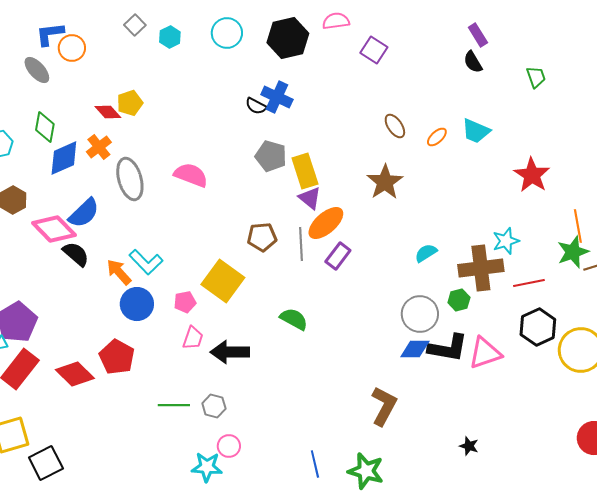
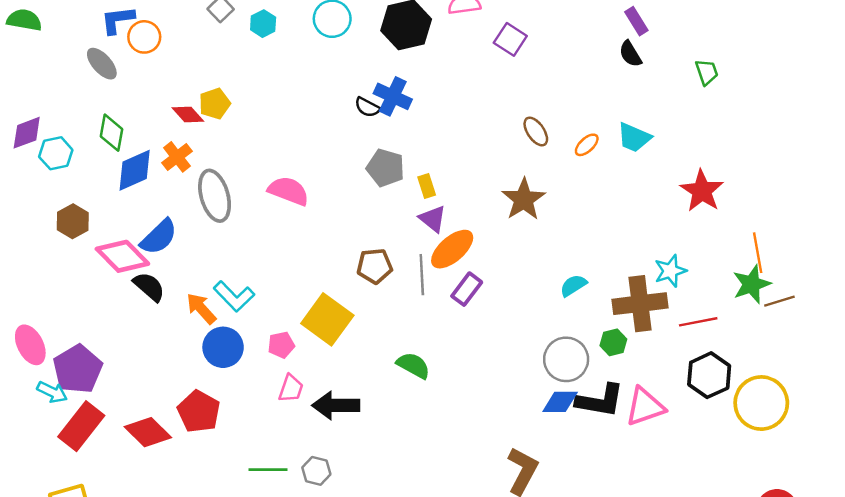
yellow rectangle: (305, 171) -> (427, 186), size x0.6

